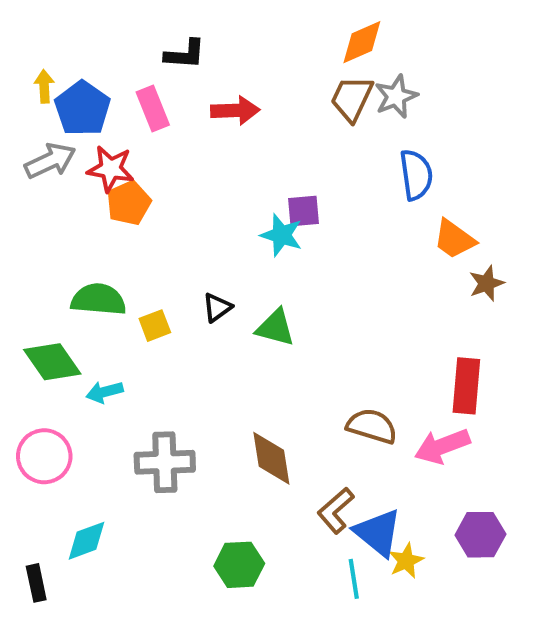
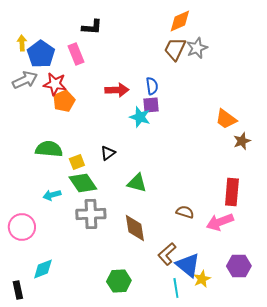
red arrow: (235, 110) -> (117, 90), moved
blue semicircle: (416, 175) -> (152, 86), moved, size x0.7
green triangle: (275, 328) -> (137, 183), moved
green diamond: (52, 362) -> (83, 183), moved
brown semicircle: (372, 426) -> (185, 212), size x0.7
gray cross: (165, 462) -> (91, 214), moved

